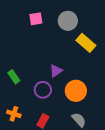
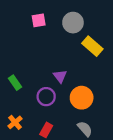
purple triangle: (56, 71) -> (60, 76), turned -32
orange cross: (14, 114) -> (15, 122), turned 32

